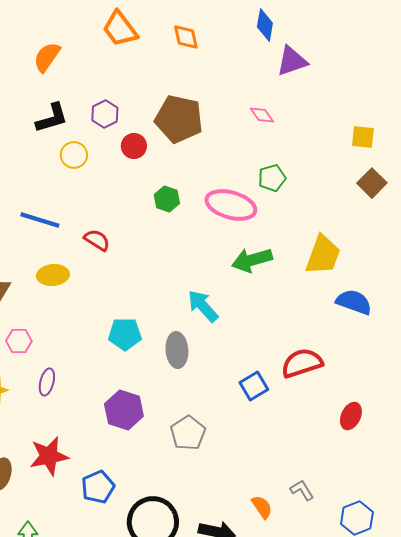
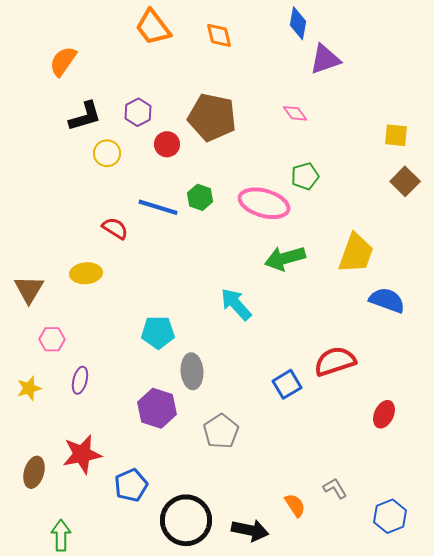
orange semicircle: (47, 57) -> (63, 61), moved
blue line: (40, 220) -> (158, 207), moved
red semicircle: (97, 240) -> (115, 228), moved
gray ellipse: (177, 350) -> (192, 371), moved

